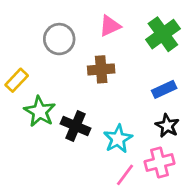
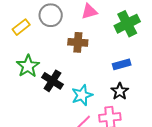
yellow rectangle: (17, 80) -> (21, 27), moved

